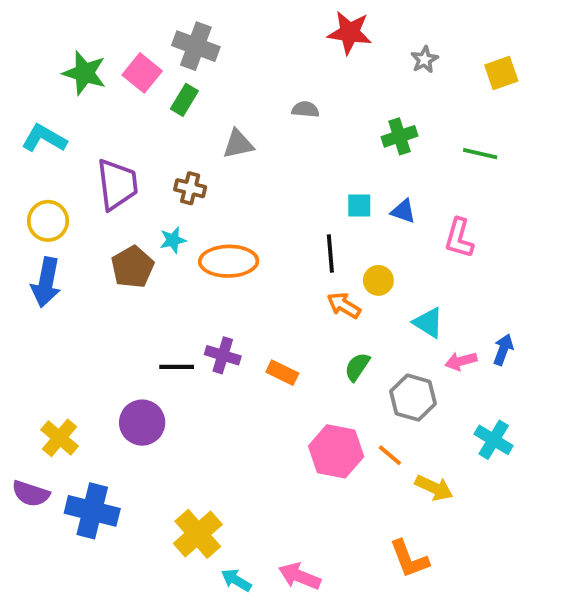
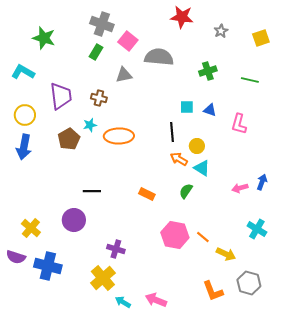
pink square: (142, 73) -> (128, 41), moved
gray semicircle: (305, 109) -> (159, 57), size x2.0
cyan triangle: (428, 323) -> (202, 168), moved
purple cross: (223, 355) -> (116, 249), moved
gray hexagon: (413, 398) -> (249, 283), moved

